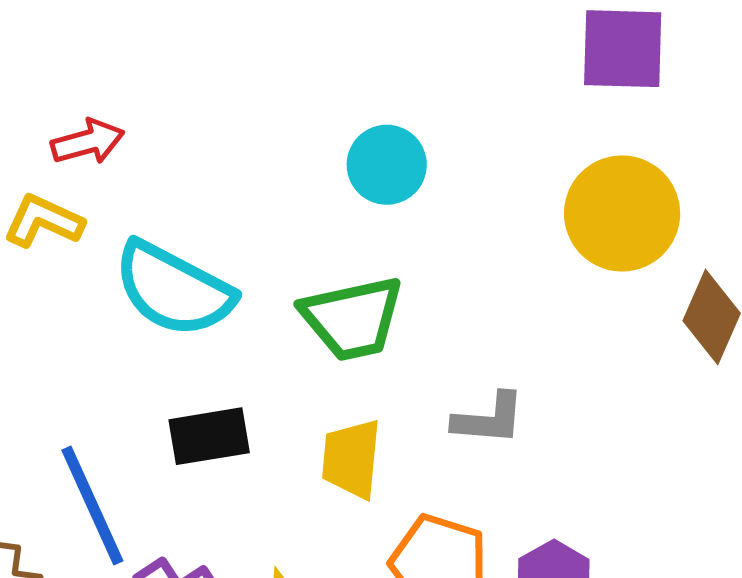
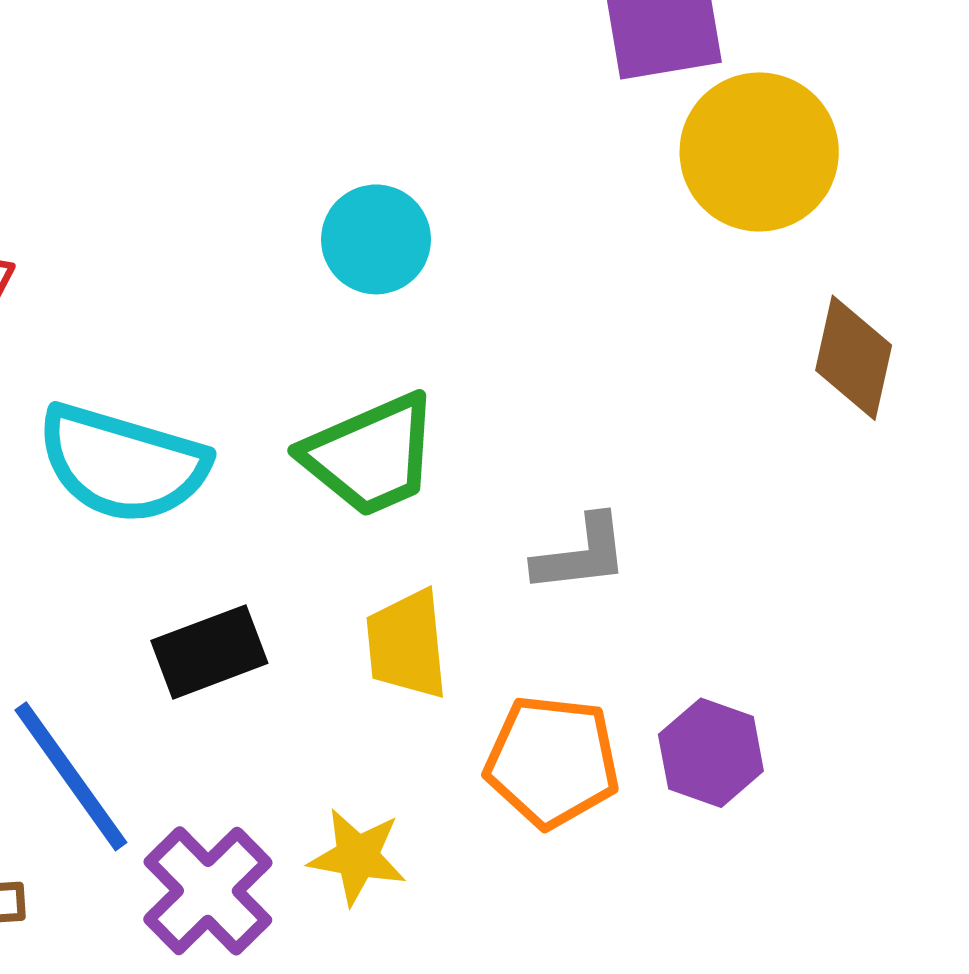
yellow circle: (622, 213) -> (759, 152), moved

